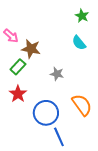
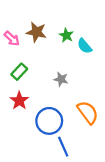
green star: (82, 16) -> (66, 35), moved
brown star: (31, 49) -> (36, 32), moved

